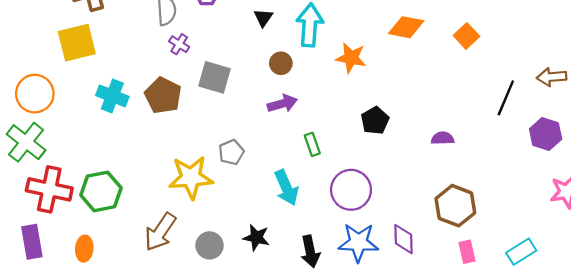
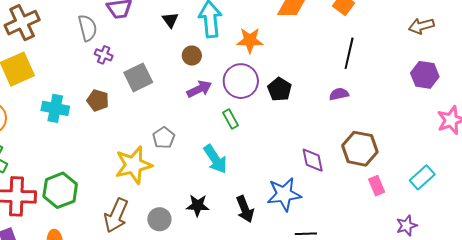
gray square: (214, 77) -> (138, 77), turned -32
brown pentagon: (163, 95) -> (98, 100), size x0.7
black line: (506, 98) -> (349, 53), moved
purple circle: (351, 190) -> (241, 81), moved
purple diamond: (403, 239) -> (313, 160), moved

